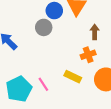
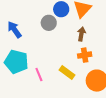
brown arrow: (95, 32) -> (81, 34), moved
cyan pentagon: (19, 89) -> (16, 62), moved, turned 30

